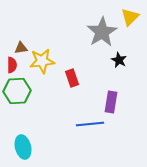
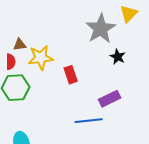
purple rectangle: (111, 102) -> (110, 99), turned 55

